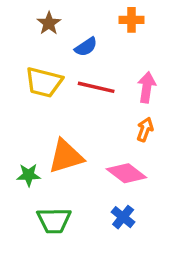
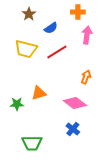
red line: (96, 87) -> (57, 52), turned -45
pink arrow: (147, 87) -> (87, 35), moved
orange triangle: (66, 156) -> (39, 93), size x0.7
green trapezoid: (54, 220) -> (32, 143), moved

